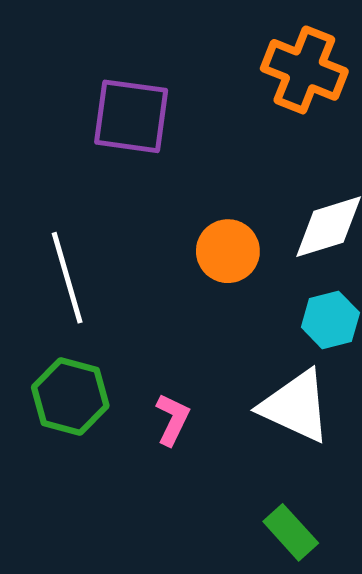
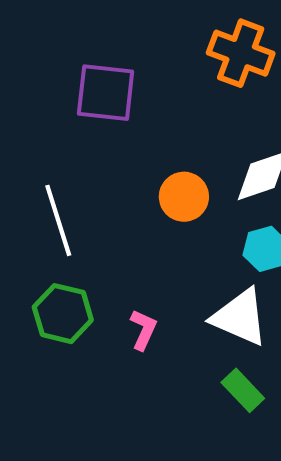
green rectangle: (291, 532) -> (243, 390), moved

